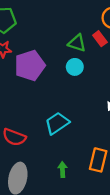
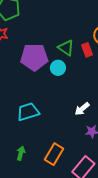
purple pentagon: (30, 65) -> (34, 57), moved

